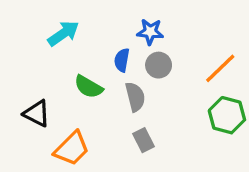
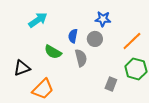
blue star: (150, 32) -> (103, 19), moved
black triangle: (37, 113) -> (22, 68), turned -48
gray rectangle: (144, 140) -> (111, 84), moved, turned 48

